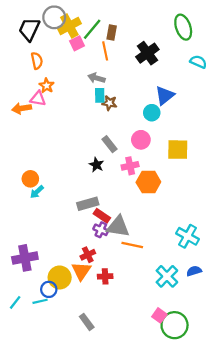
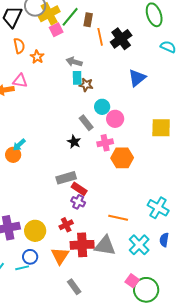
orange line: (105, 51) -> (100, 37), moved
orange star: (47, 86) -> (37, 57), moved
cyan circle: (152, 113) -> (102, 107), moved
yellow square: (178, 150) -> (161, 128), moved
cyan arrow: (37, 192) -> (19, 145), moved
gray triangle: (118, 227) -> (105, 246), moved
orange line: (132, 245) -> (118, 218), moved
orange triangle: (81, 271) -> (60, 256), moved
blue semicircle: (194, 271) -> (164, 240), turned -64
red cross: (105, 276) -> (82, 245), size x1.6
yellow circle: (60, 277) -> (35, 231), moved
gray rectangle: (87, 322) -> (74, 287), moved

